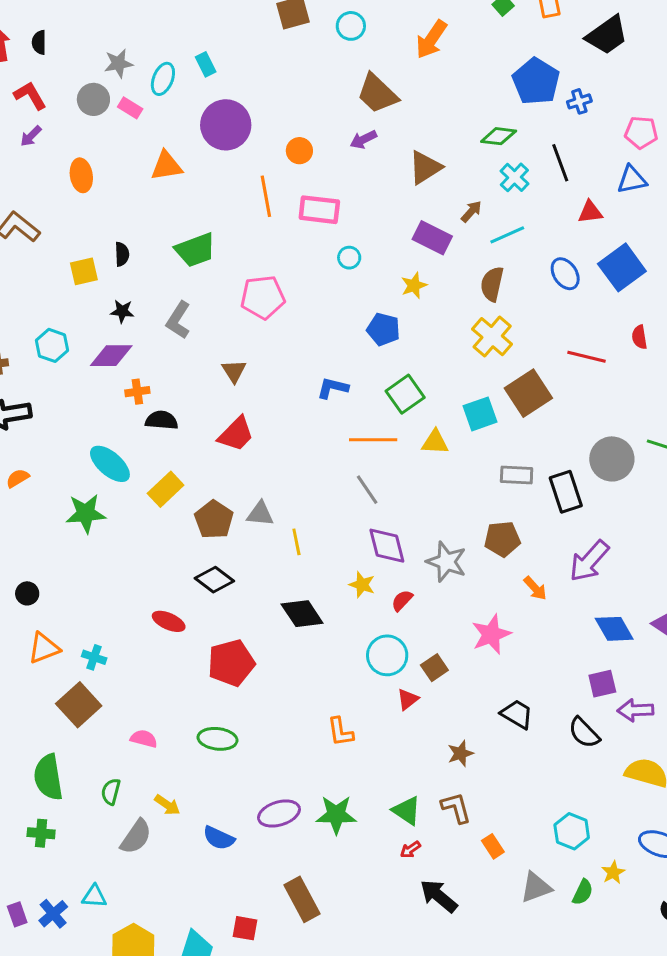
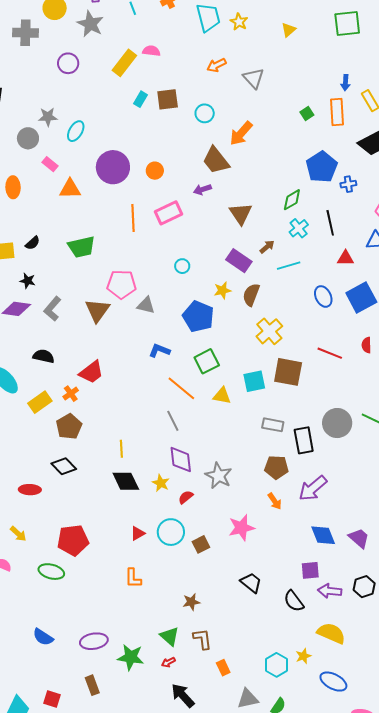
orange arrow: (431, 39) -> (241, 133), moved
cyan rectangle: (206, 64) -> (140, 99), moved, turned 49
pink rectangle: (130, 108) -> (50, 164), moved
green diamond: (499, 136) -> (292, 200), turned -45
orange circle: (299, 151) -> (155, 171), moved
brown triangle: (425, 168) -> (241, 214), turned -40
pink rectangle: (319, 210) -> (168, 213), moved, turned -40
black semicircle: (122, 254) -> (33, 243), turned 42
brown semicircle: (492, 284) -> (251, 295), moved
gray L-shape: (178, 320) -> (52, 309), moved
blue pentagon: (383, 329) -> (198, 317), size x1.4
brown triangle: (234, 371) -> (97, 310), moved, size x1.5
orange cross: (137, 392) -> (71, 394), moved, turned -35
brown square: (528, 393) -> (288, 372), turned 36
orange line: (373, 440) -> (181, 388), turned 32
gray triangle: (260, 514) -> (146, 305), moved
brown pentagon: (502, 539) -> (276, 467), moved
black diamond: (302, 614) -> (126, 481), moved
red ellipse: (169, 621) -> (30, 490), turned -30
red pentagon: (231, 663) -> (73, 540), moved
red triangle: (408, 699) -> (138, 533), moved
brown star: (460, 753) -> (191, 602), moved
yellow arrow: (167, 805) -> (18, 534), moved
purple ellipse: (279, 814) -> (94, 641), moved
green star: (336, 815) -> (131, 657), moved
yellow star: (613, 872) -> (303, 656), moved
brown rectangle: (302, 899) -> (92, 685), size x0.7

